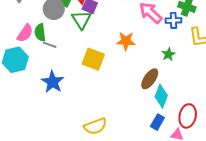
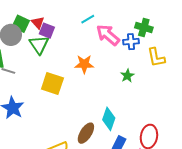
brown ellipse: (150, 79) -> (86, 133), moved
cyan diamond: (161, 96) -> (109, 119), moved

